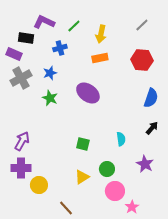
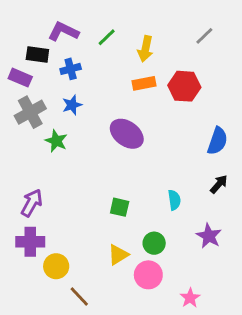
blue cross: (60, 48) -> (71, 69), moved
red hexagon: (142, 60) -> (184, 86), moved
green star: (50, 98) -> (56, 141), moved
pink circle: (115, 191) -> (148, 275), moved
brown line: (66, 208) -> (79, 296), moved

